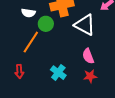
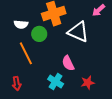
orange line: (31, 42) -> (26, 53), turned -55
pink semicircle: (88, 56) -> (68, 63), moved

